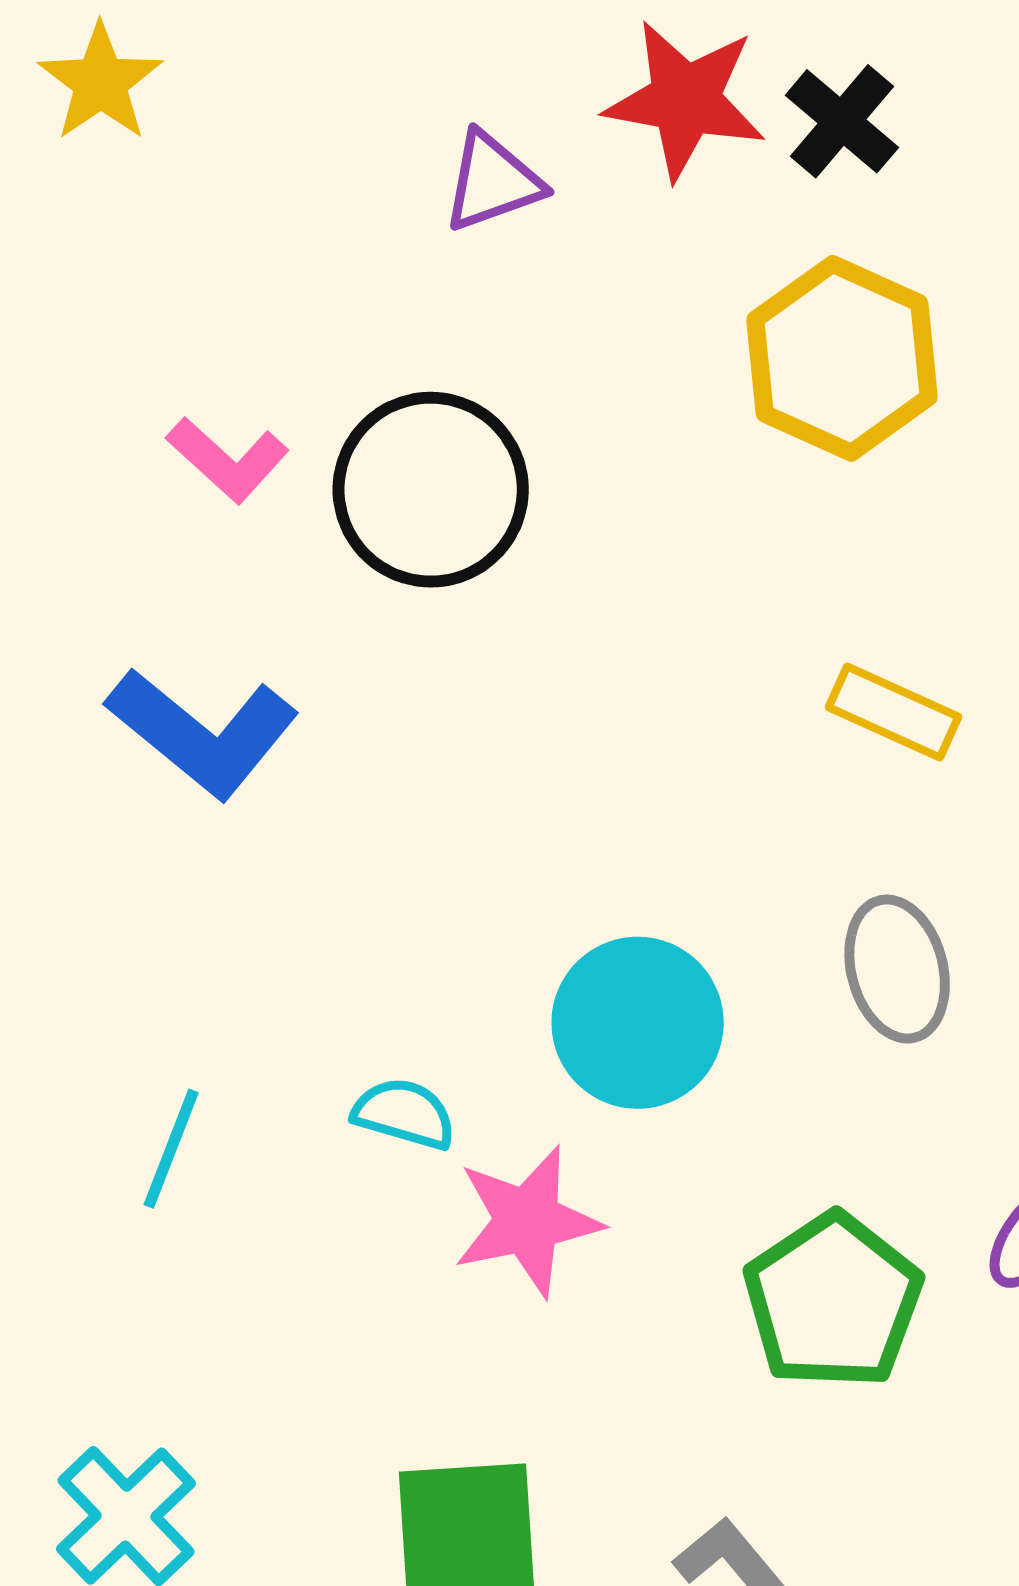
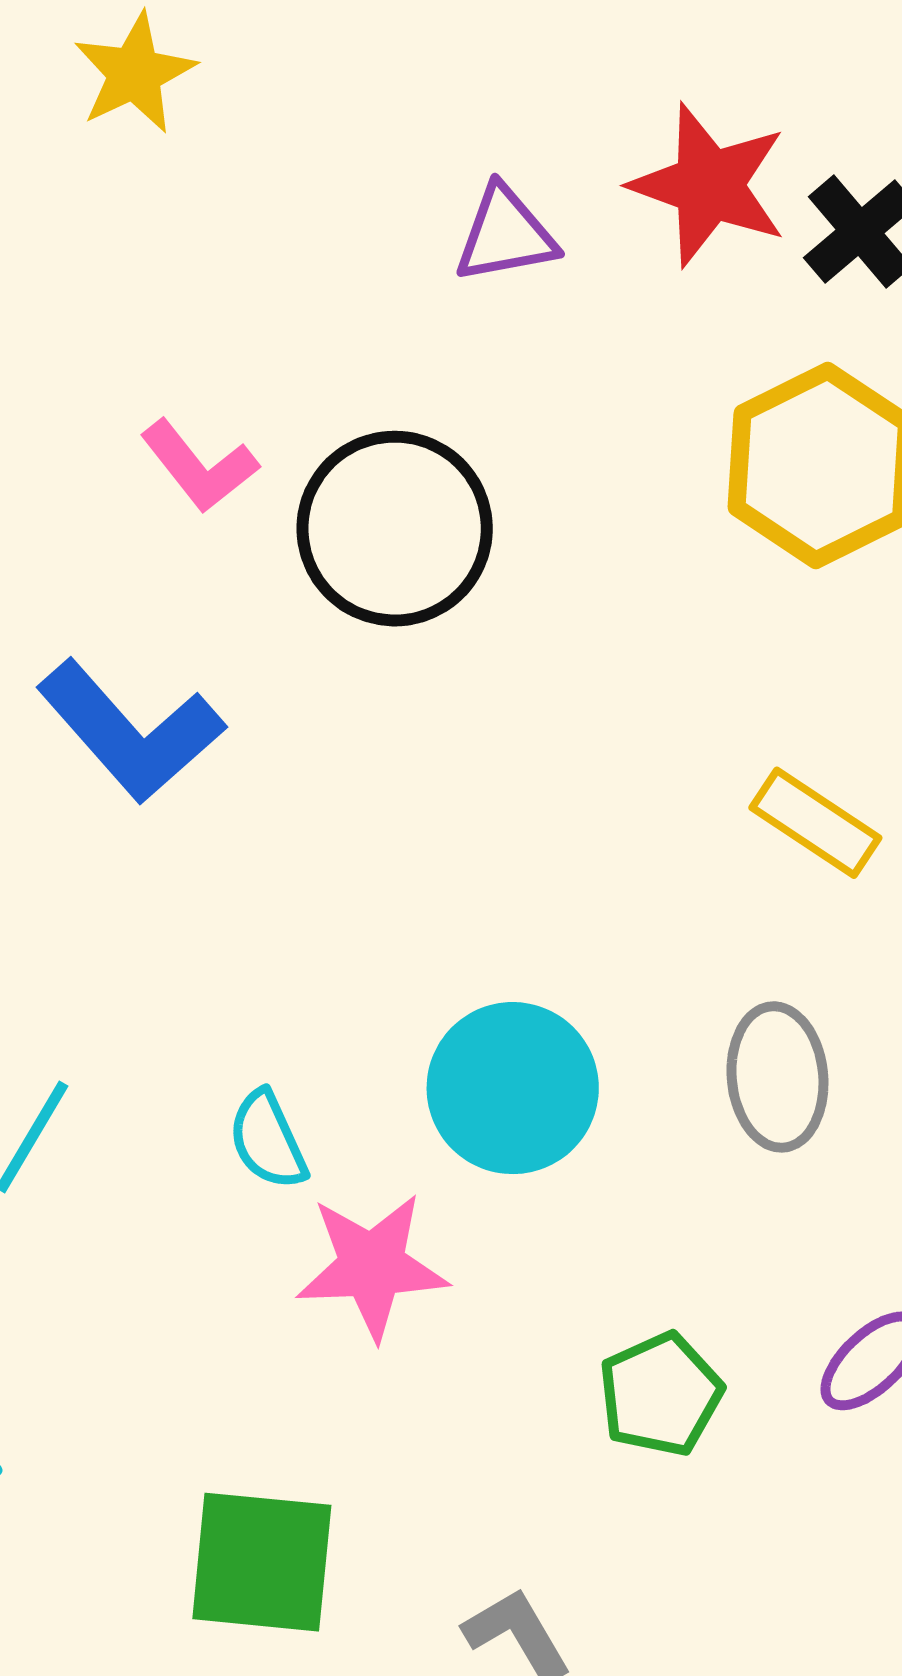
cyan semicircle: (404, 1114) -> (268, 1140), turned -140
green pentagon: (833, 1301) -> (660, 1394), size x0.7

